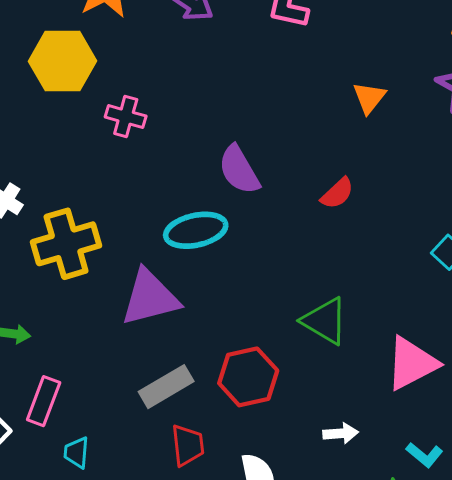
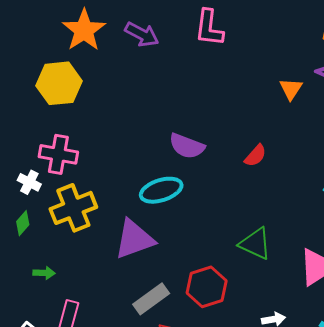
orange triangle: (369, 98) -> (291, 89), moved
pink cross: (126, 117) -> (58, 154), moved, size x1.4
purple semicircle: (239, 170) -> (187, 146), turned -33

